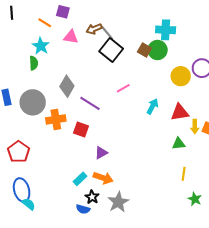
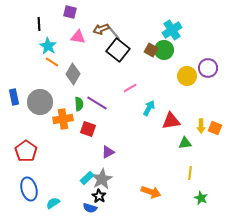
black line: (12, 13) -> (39, 24), moved
orange line: (45, 23) -> (52, 62), moved
cyan cross: (166, 30) -> (172, 30), turned -36
green semicircle: (34, 63) -> (79, 104), moved
gray diamond: (67, 86) -> (73, 74), moved
cyan arrow: (152, 106) -> (149, 108), moved
red triangle: (180, 112) -> (171, 121), moved
orange arrow: (103, 178) -> (151, 192), moved
gray star: (118, 202) -> (102, 179), moved
cyan semicircle: (29, 204) -> (53, 203), moved, turned -72

